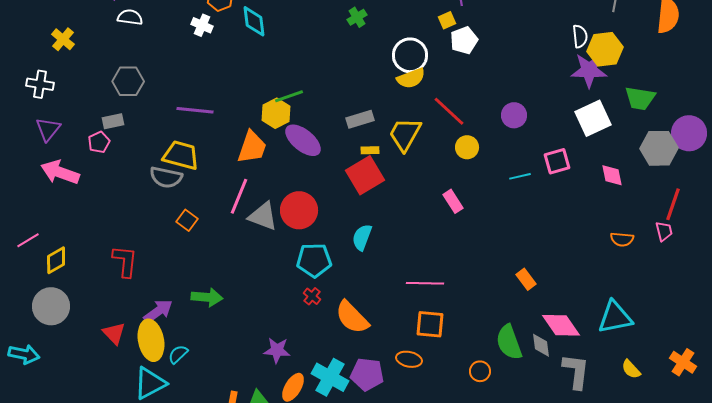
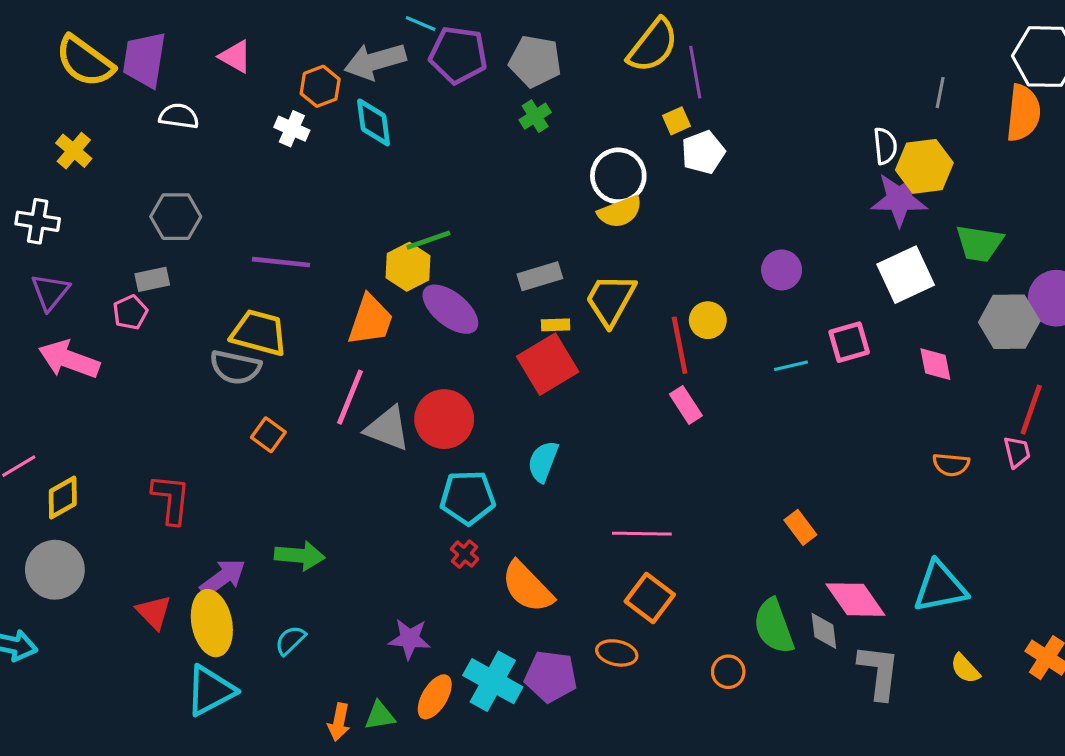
red line: (449, 111) -> (680, 345), moved, turned 36
orange square: (430, 324) -> (650, 598), turned 32
cyan semicircle: (178, 354) -> (290, 640), moved

